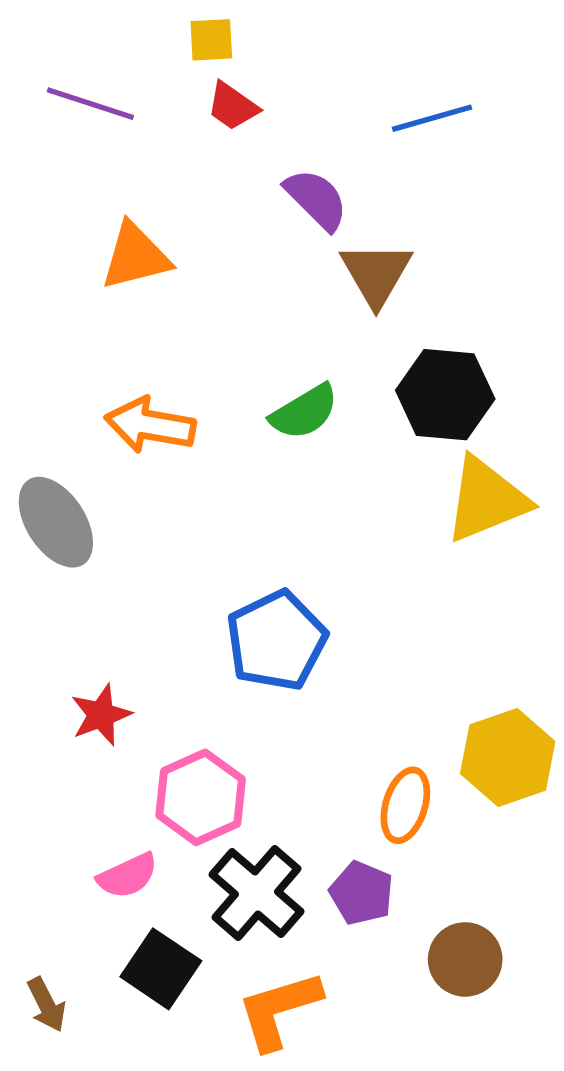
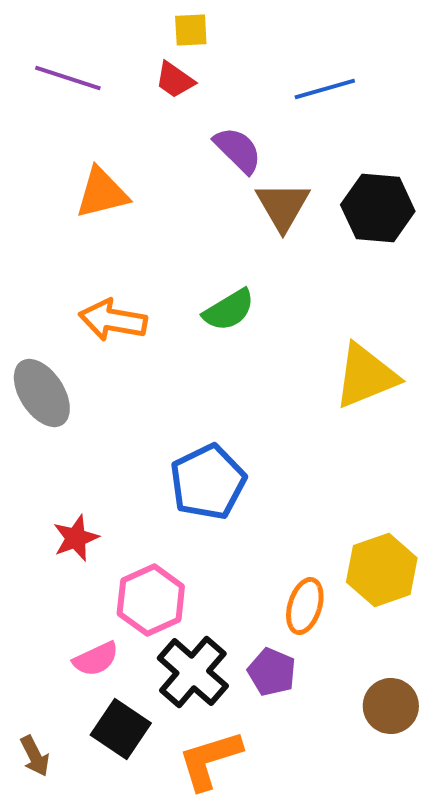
yellow square: (211, 40) -> (191, 30), moved
black hexagon: (445, 395) -> (378, 208), moved
brown circle: (465, 959) -> (391, 706), moved

